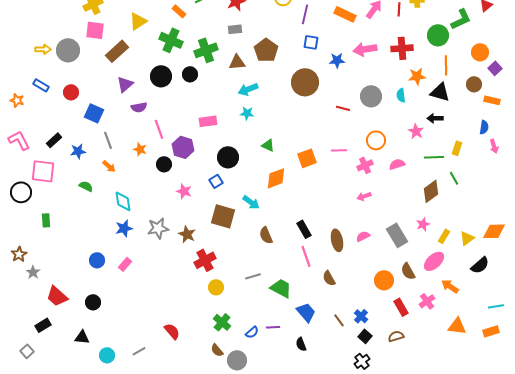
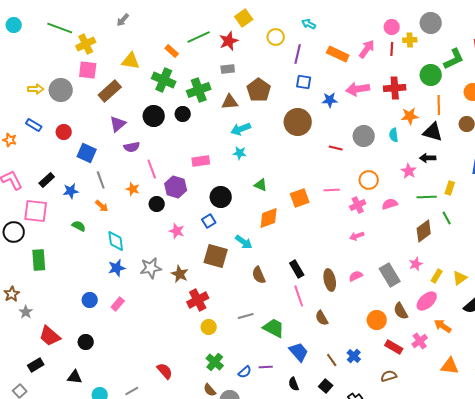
yellow triangle: (138, 21) -> (131, 61), turned 42
green rectangle: (46, 220) -> (39, 260), size x1.5
red rectangle: (401, 307) -> (394, 347), turned -30
black square: (365, 336) -> (326, 386), moved

